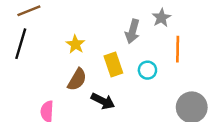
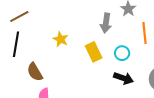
brown semicircle: (77, 79) -> (35, 72), moved, turned 126
black arrow: (103, 101) -> (123, 78), moved

